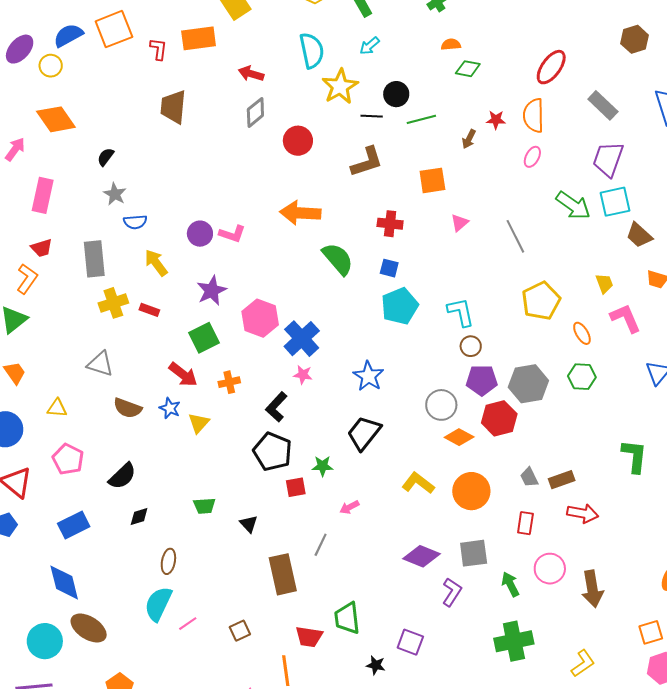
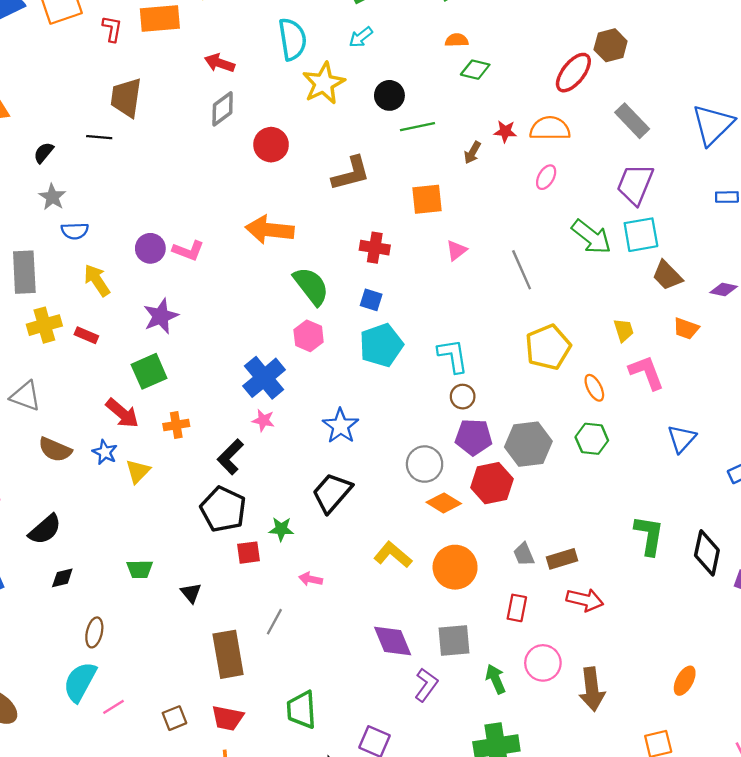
brown hexagon: (635, 39) -> (611, 45), moved
orange semicircle: (534, 115) -> (550, 128), turned 88
black line: (372, 116) -> (99, 137), moved
pink hexagon: (260, 318) -> (309, 336), moved, size x0.7
pink arrow: (349, 507) -> (311, 579), turned 36
purple diamond: (422, 556) -> (393, 641), turned 42
red trapezoid: (309, 637) -> (228, 718), moved

